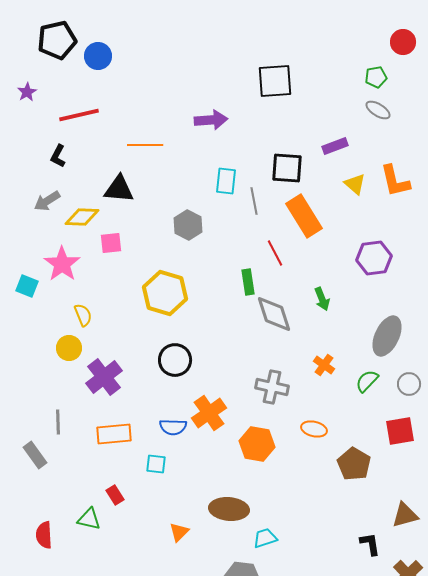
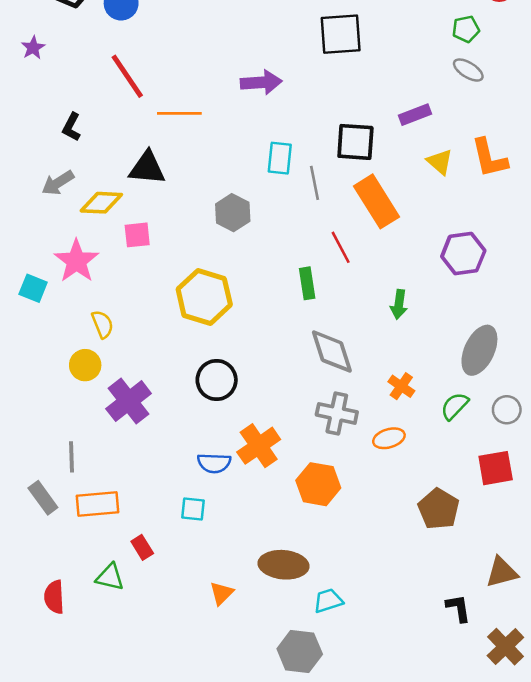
red line: (79, 115) -> (127, 76), moved, turned 69
green arrow: (322, 299) -> (399, 304), turned 30
gray diamond: (274, 314) -> (332, 351), moved
orange ellipse: (314, 429) -> (389, 438), moved, turned -30
orange rectangle: (114, 434) -> (98, 504), moved

